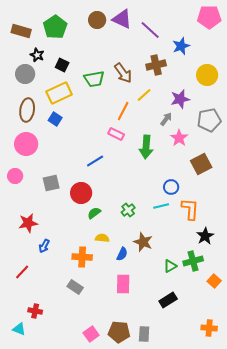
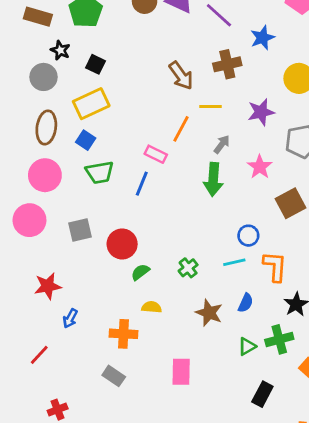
green trapezoid: (94, 79) -> (100, 172), moved
yellow line: (144, 95) -> (211, 106), turned 42
gray arrow: (166, 119) -> (222, 144), moved
pink rectangle: (116, 134) -> (156, 154), moved
blue line: (95, 161) -> (142, 184), moved, turned -36
pink circle: (15, 176) -> (29, 220), size x1.5
blue semicircle: (122, 254) -> (246, 303), moved
black rectangle: (168, 300) -> (262, 394), moved, turned -30
red cross: (35, 311) -> (58, 410), turned -32

